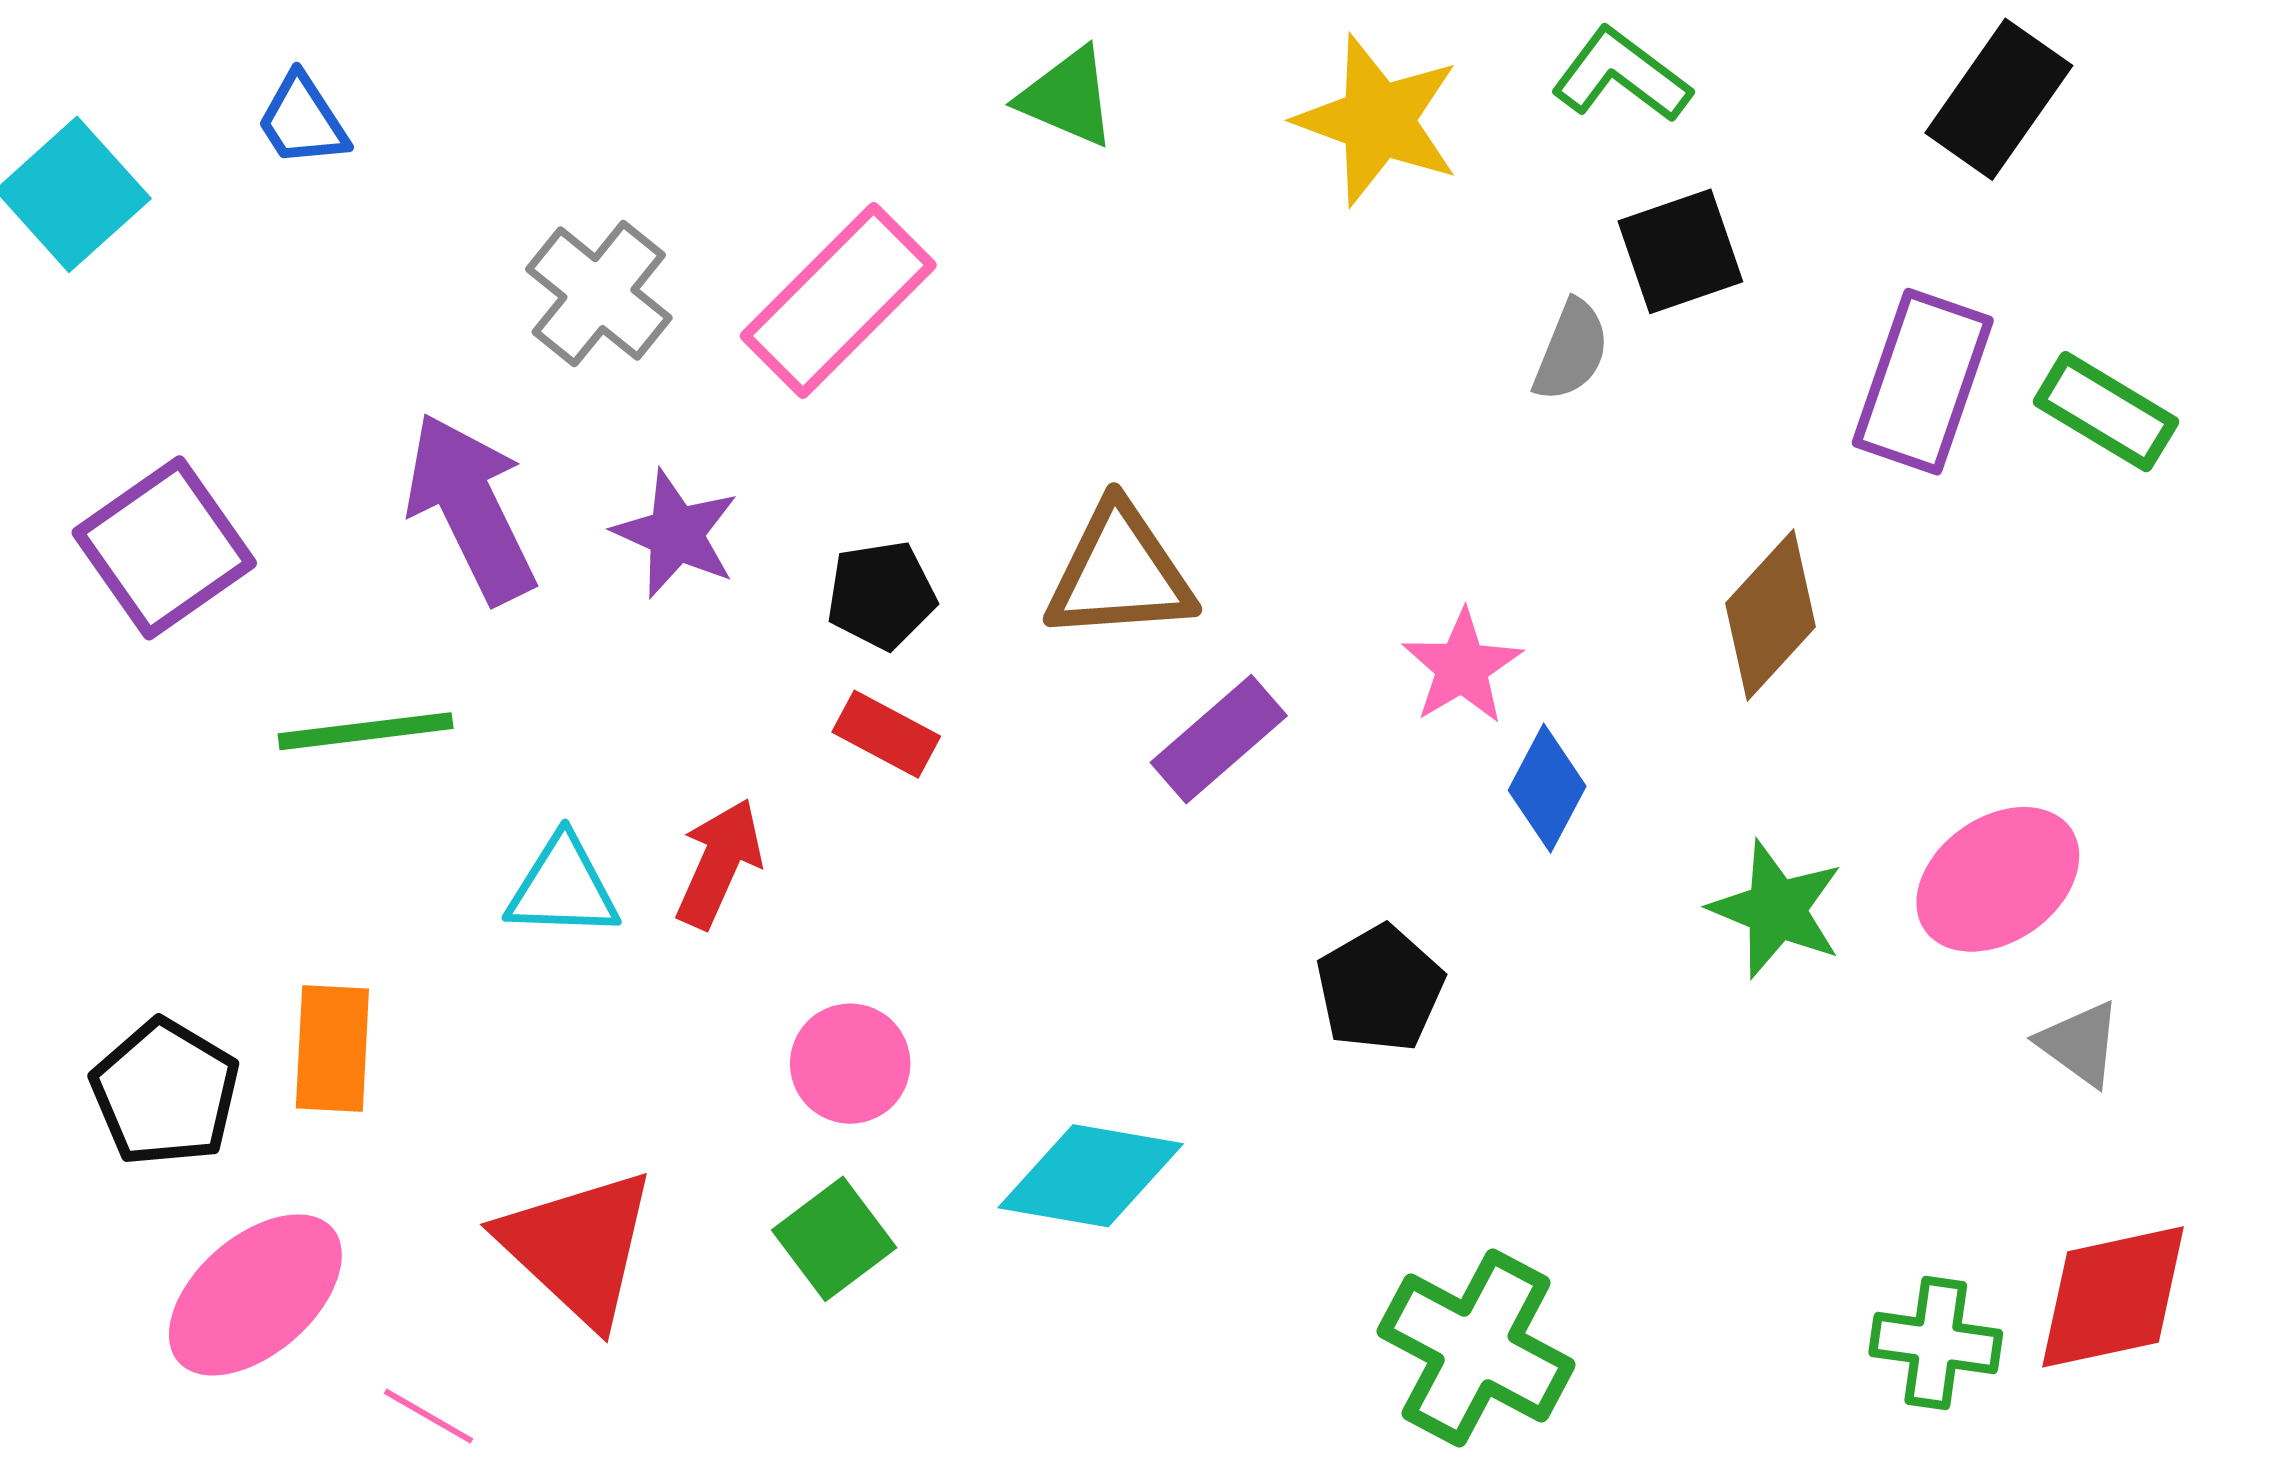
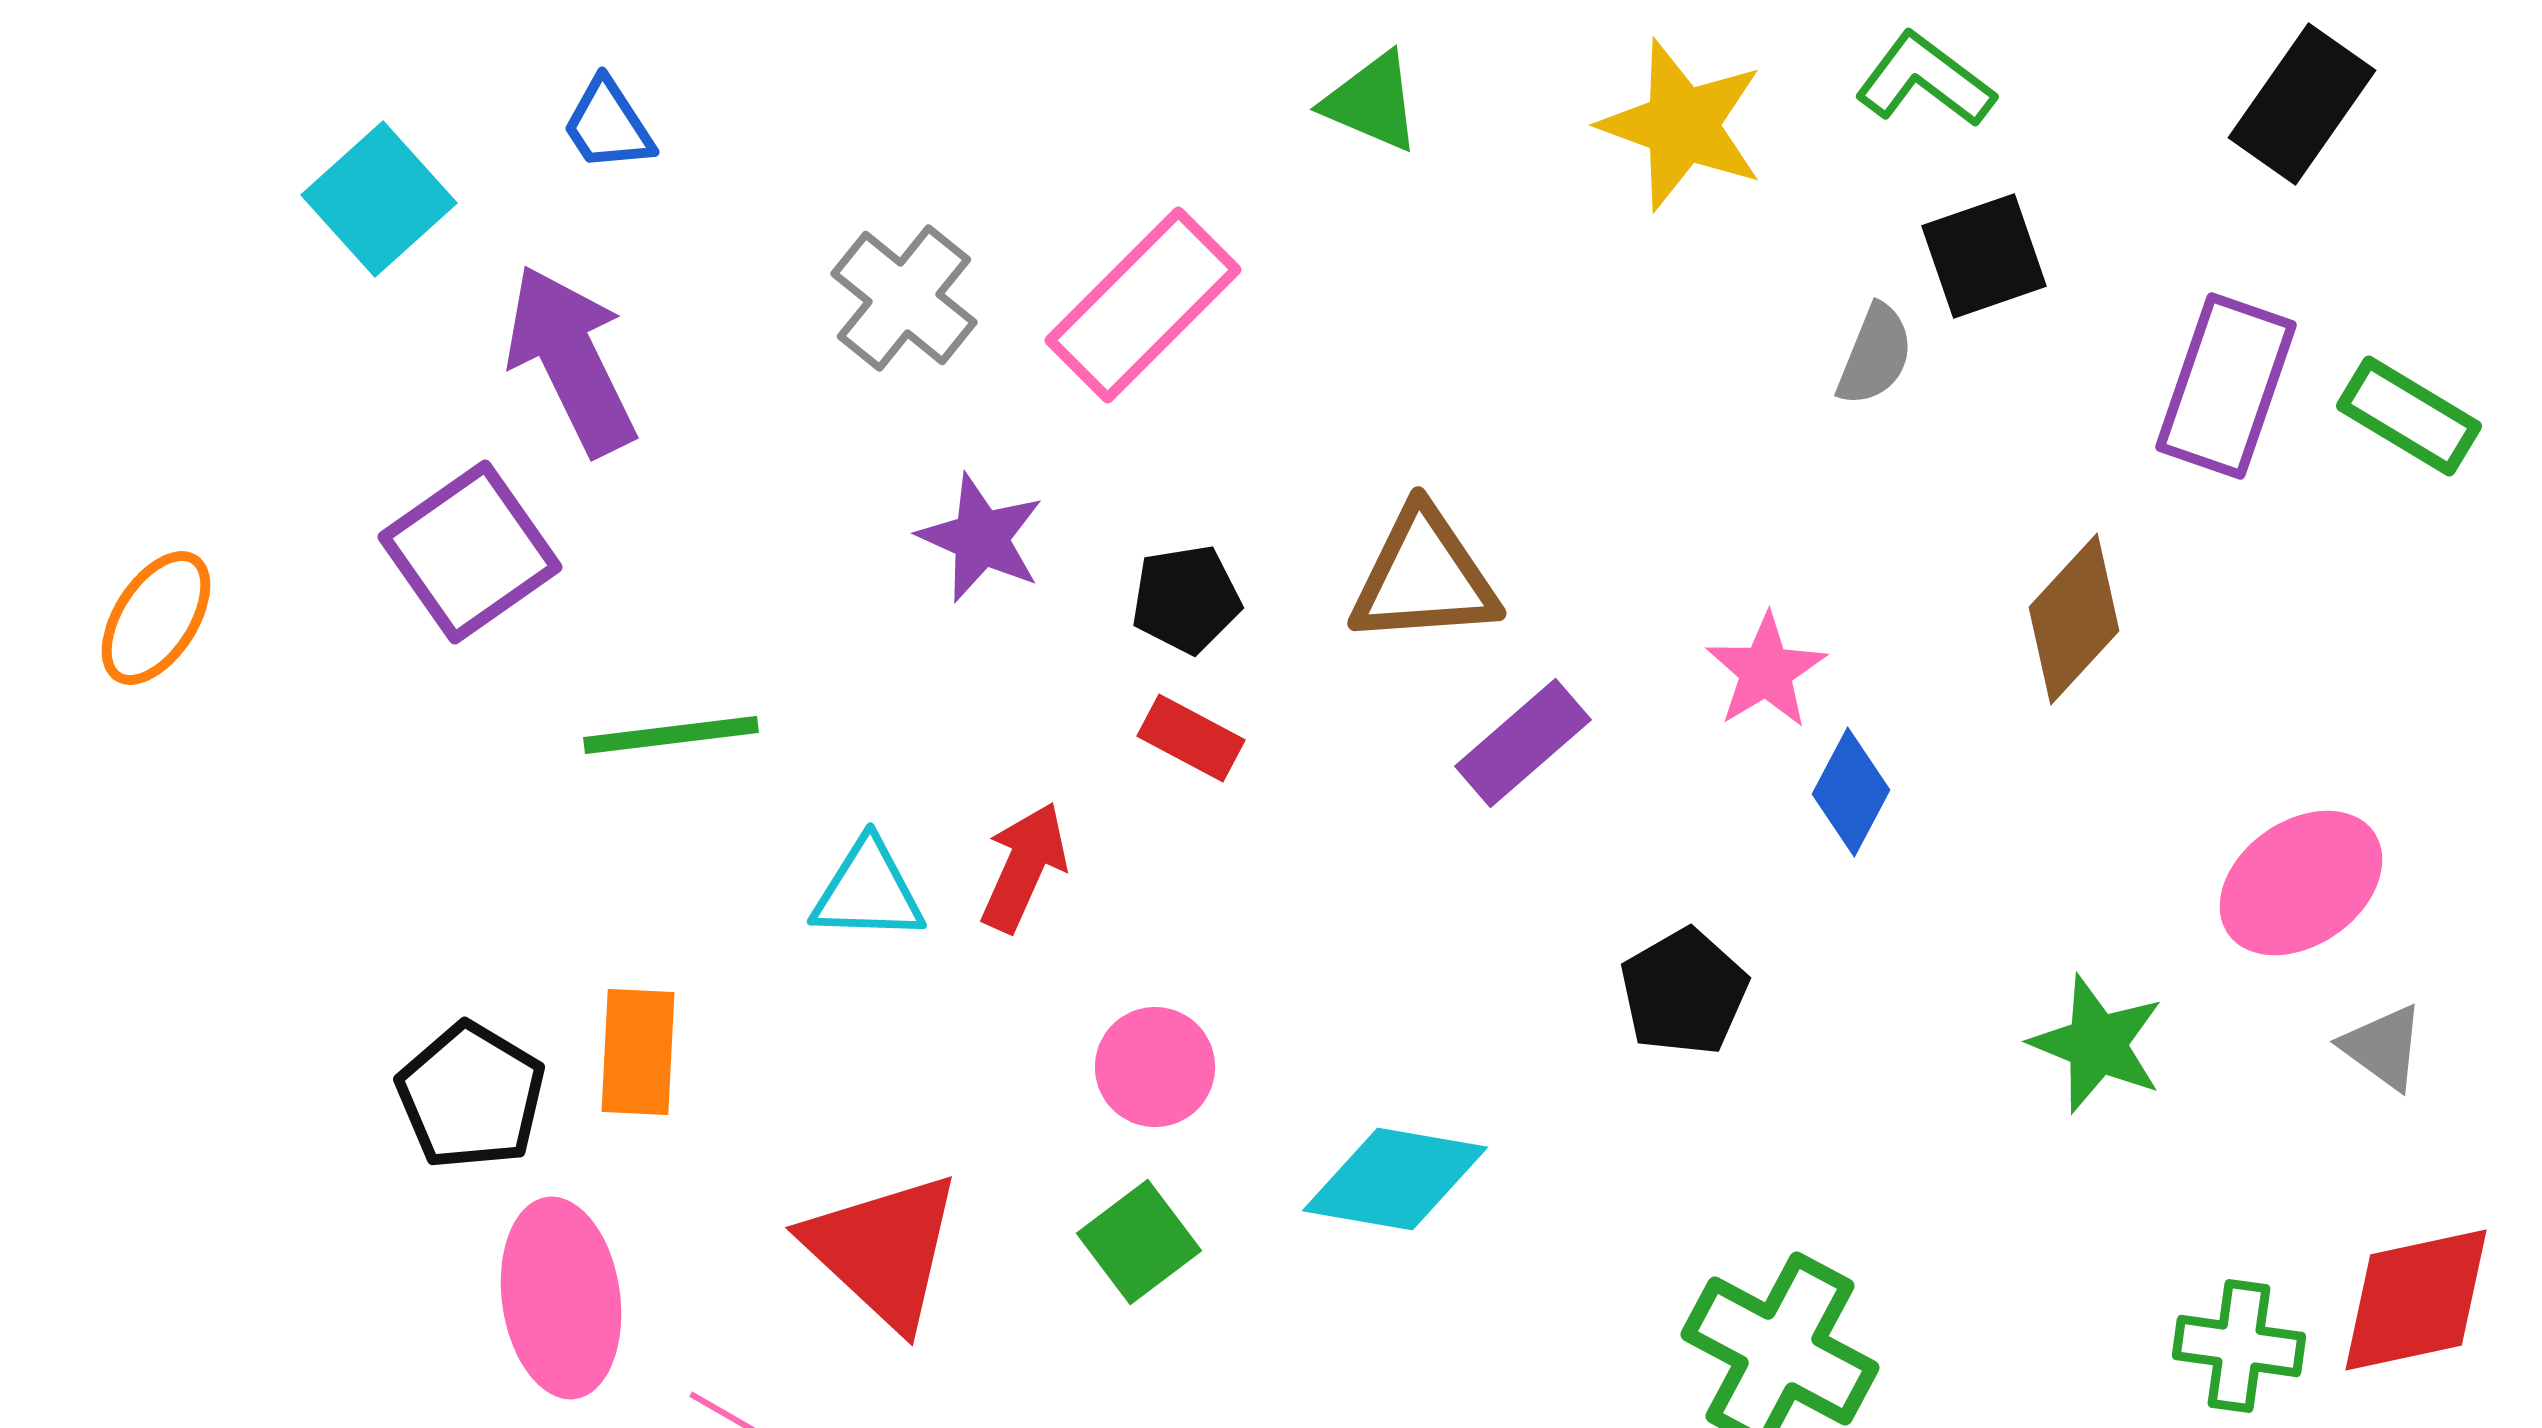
purple arrow: (471, 508) -> (571, 360), moved
green star: (1776, 909) -> (2097, 1044), moved
pink ellipse: (255, 1295) -> (561, 1298), turned -57

